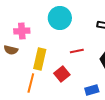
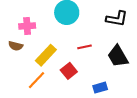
yellow rectangle: (40, 59) -> (46, 55), turned 30
orange line: (31, 83) -> (36, 80), turned 30

